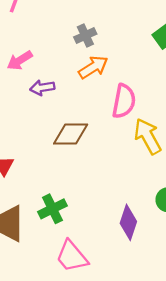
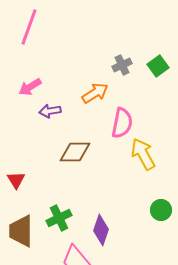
gray cross: (85, 35) -> (122, 65), moved
purple diamond: (128, 222) -> (101, 230), moved

